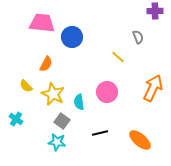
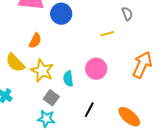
yellow line: (118, 57) -> (107, 34), turned -56
yellow semicircle: (26, 86) -> (15, 63), size x1.5
black line: (100, 133) -> (89, 110), turned -49

